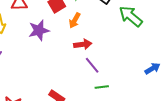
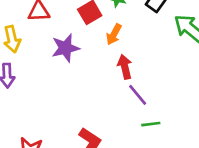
red arrow: (83, 44) -> (125, 67), turned -96

